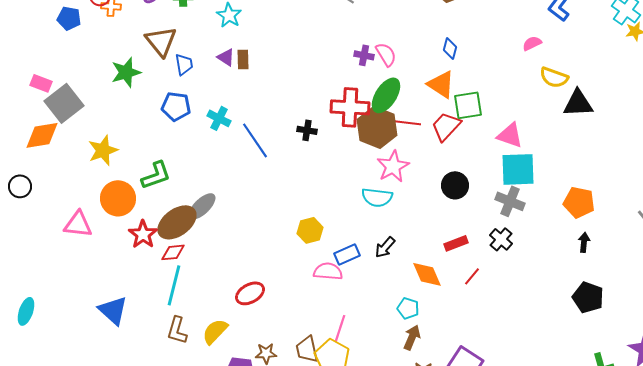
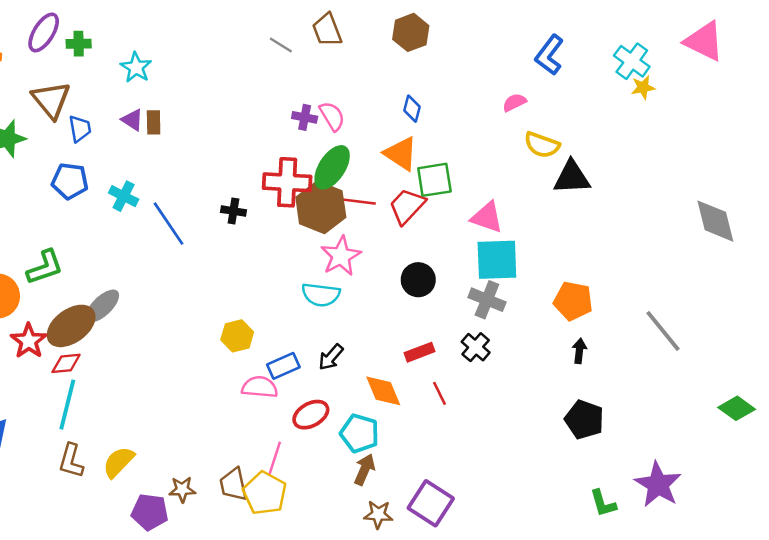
red line: (472, 276) -> (439, 393), turned -66
red ellipse: (250, 293) -> (311, 415), moved
cyan pentagon: (408, 308) -> (360, 433), size x1.4

